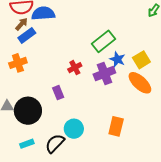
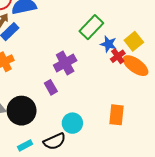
red cross: (75, 68) -> (118, 56), moved
purple cross: (104, 74) -> (65, 63), moved
black semicircle: (55, 143) -> (54, 141), turned -150

